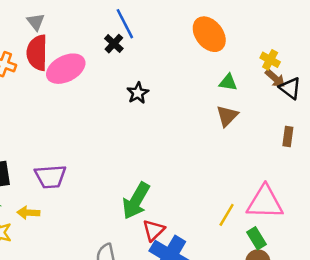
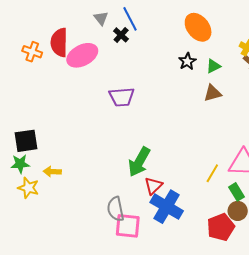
gray triangle: (36, 22) -> (101, 18), moved
green triangle: (228, 82) -> (213, 66), turned -35
black star: (138, 93) -> (187, 61), moved
brown triangle: (227, 116) -> (213, 93), turned 30
purple trapezoid: (50, 177) -> (122, 97), moved

